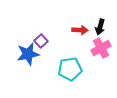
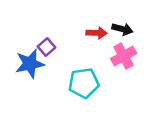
black arrow: (100, 27) -> (122, 29), turned -91

